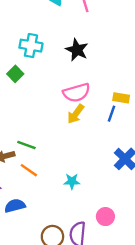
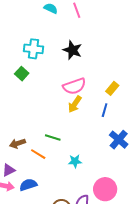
yellow rectangle: (121, 98) -> (112, 88), turned -56
blue line: (111, 114) -> (105, 110), moved
green line: (26, 145) -> (53, 138), moved
pink circle: (105, 217) -> (105, 189), size x1.5

